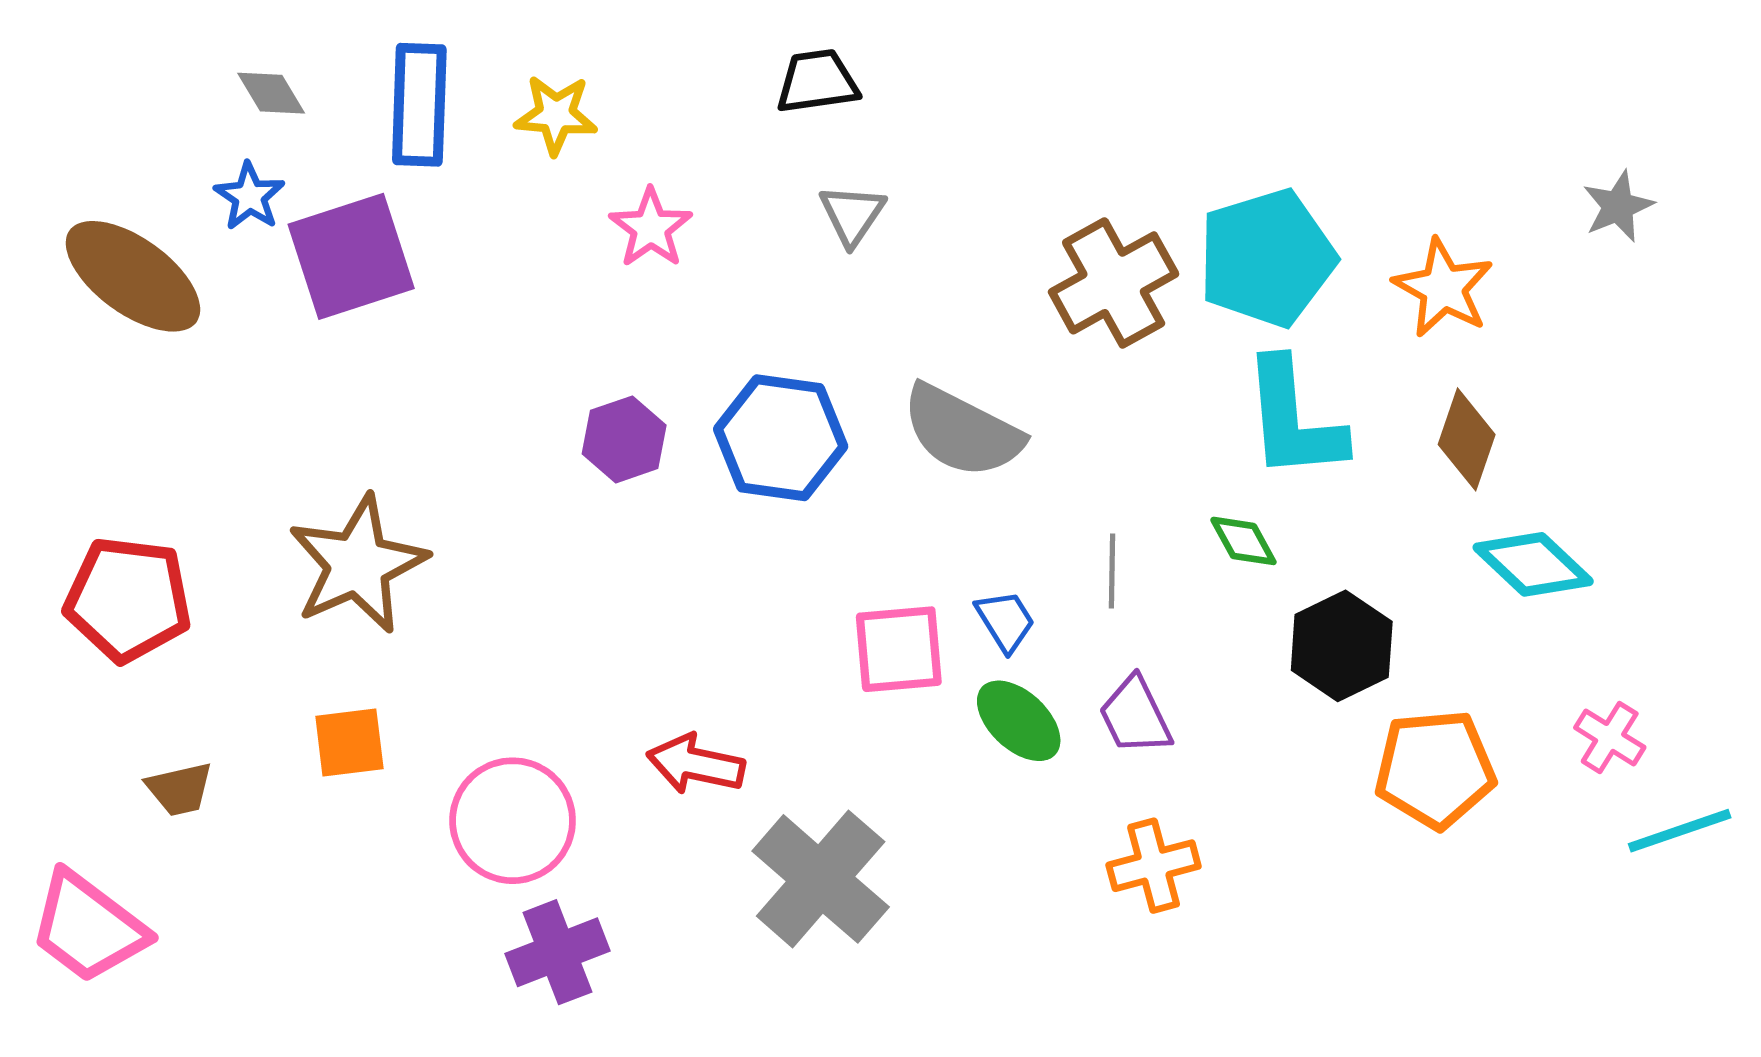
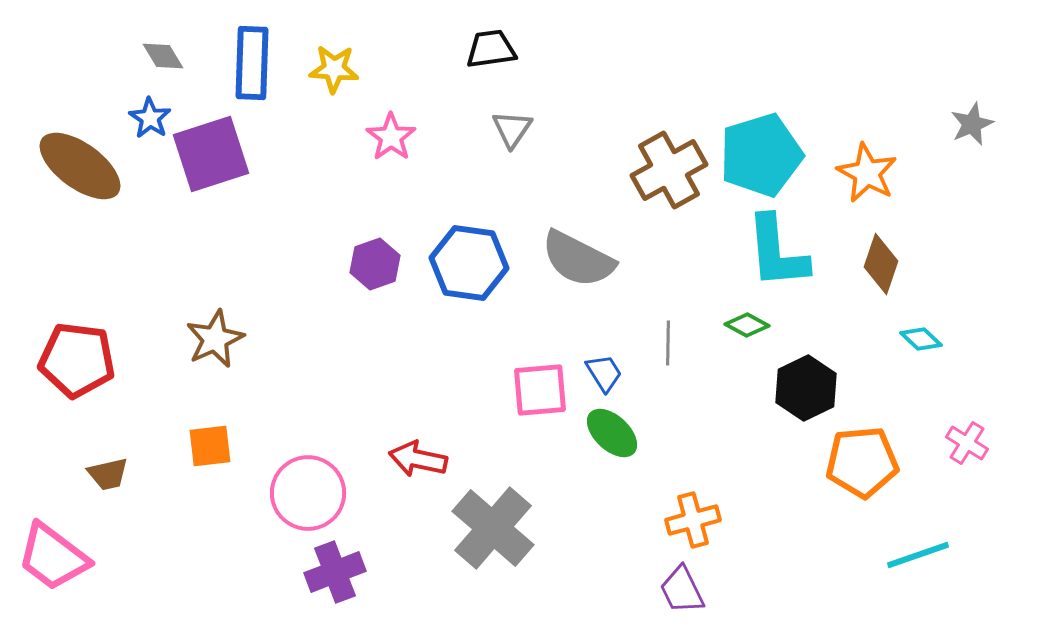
green diamond: (1243, 541) -> (747, 325), turned -33
brown star: (358, 564) -> (215, 339), size x0.7
cyan diamond: (1533, 564) -> (921, 339), size x0.6
purple trapezoid: (1135, 716) -> (682, 590), moved
cyan line: (1680, 831) -> (918, 555), moved

